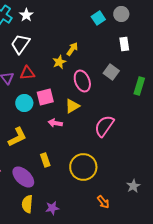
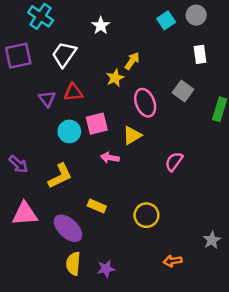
white star: (26, 15) -> (101, 26), moved
pink semicircle: (104, 126) -> (174, 162), size x0.7
yellow rectangle: (45, 160) -> (97, 206), turned -48
yellow circle: (83, 167) -> (146, 215), size x0.7
orange arrow: (103, 202) -> (173, 261), turned 120

